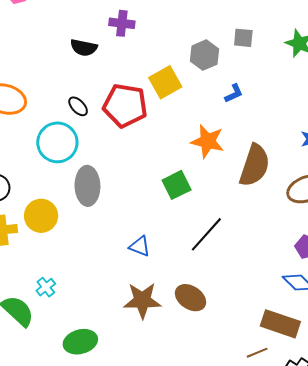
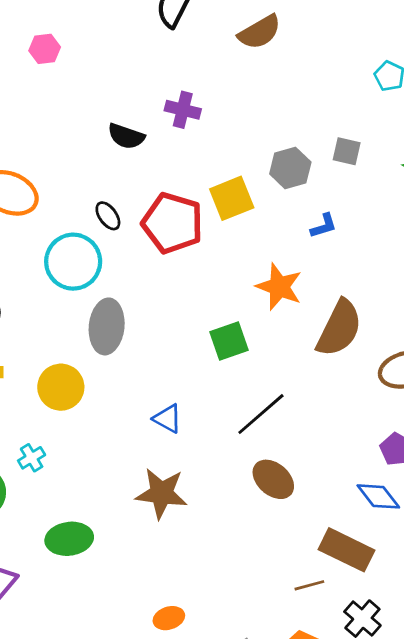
yellow circle: (41, 216) -> (61, 387), moved
brown ellipse: (190, 298) -> (273, 479), moved

